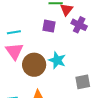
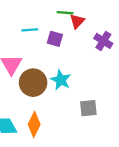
purple cross: (79, 25) -> (103, 41), moved
cyan line: (14, 32) -> (30, 30), moved

